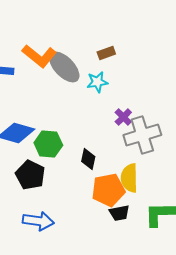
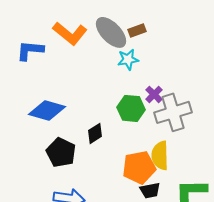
gray ellipse: (64, 67) -> (111, 32), moved
green hexagon: (48, 144) -> (131, 108), moved
black diamond: (88, 159) -> (95, 133), moved, turned 45

